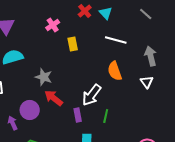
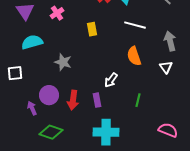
pink cross: (53, 25) -> (57, 13), moved
white arrow: (92, 95) -> (111, 80), size x0.7
red arrow: (54, 98) -> (73, 100), moved, turned -120
green line: (106, 116) -> (138, 100), moved

